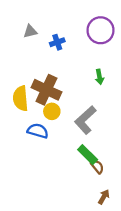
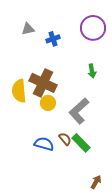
blue semicircle: (38, 131) -> (44, 144), moved
brown semicircle: (97, 167) -> (65, 139), moved

